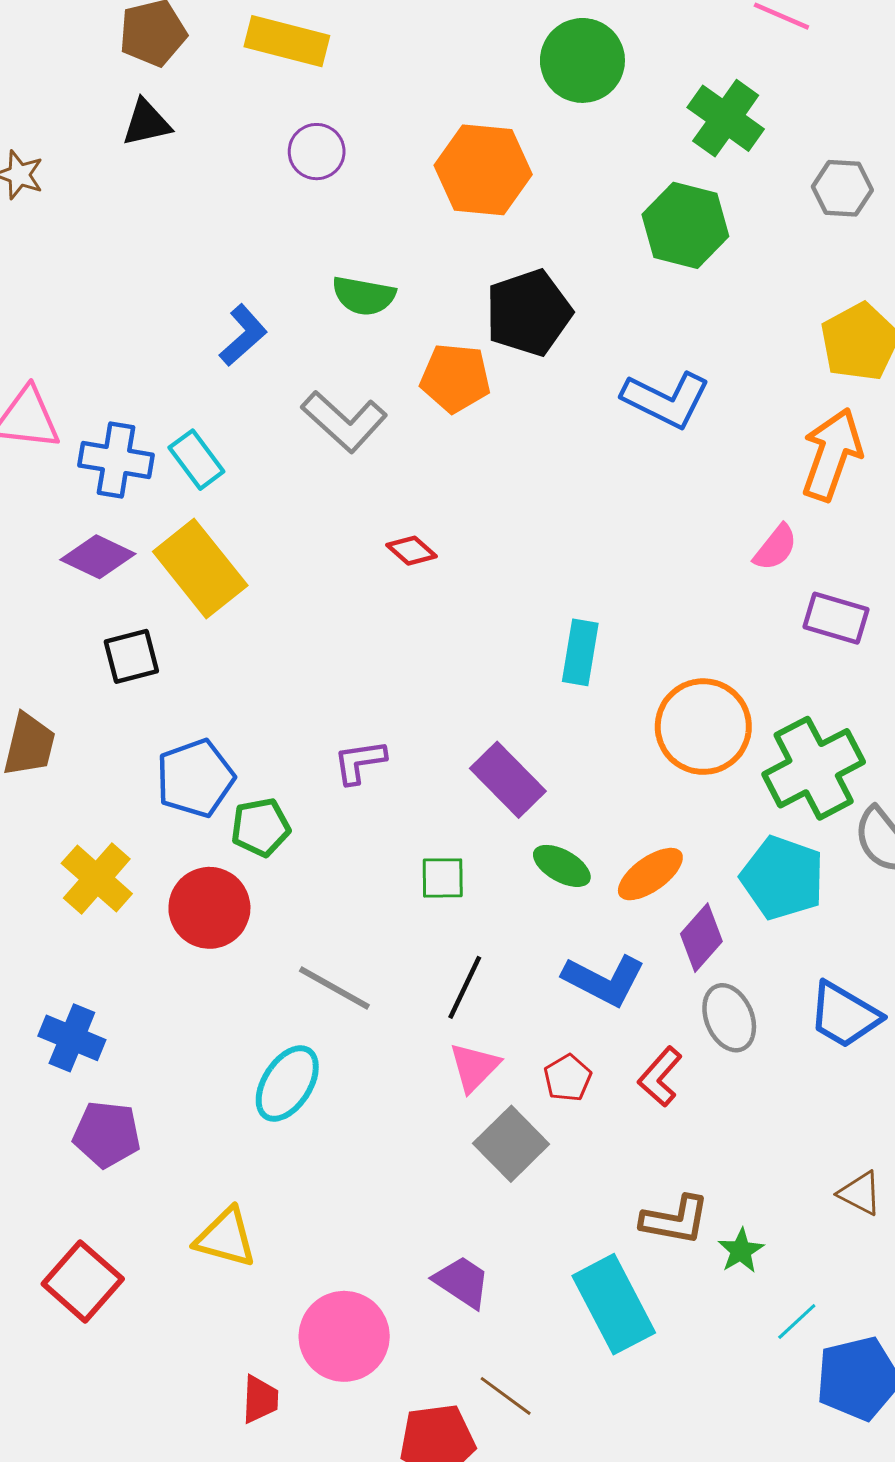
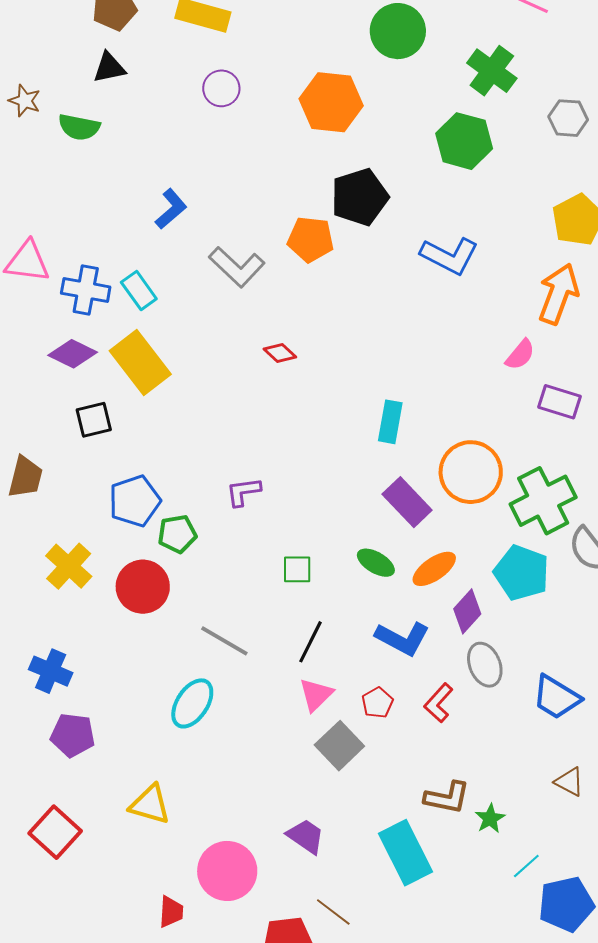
green semicircle: (364, 296) -> (79, 127), moved
purple rectangle: (508, 780) -> (407, 502), moved
blue trapezoid: (844, 1015) -> (556, 697), moved

